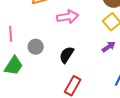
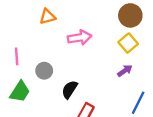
black semicircle: (67, 55) -> (70, 89), moved

